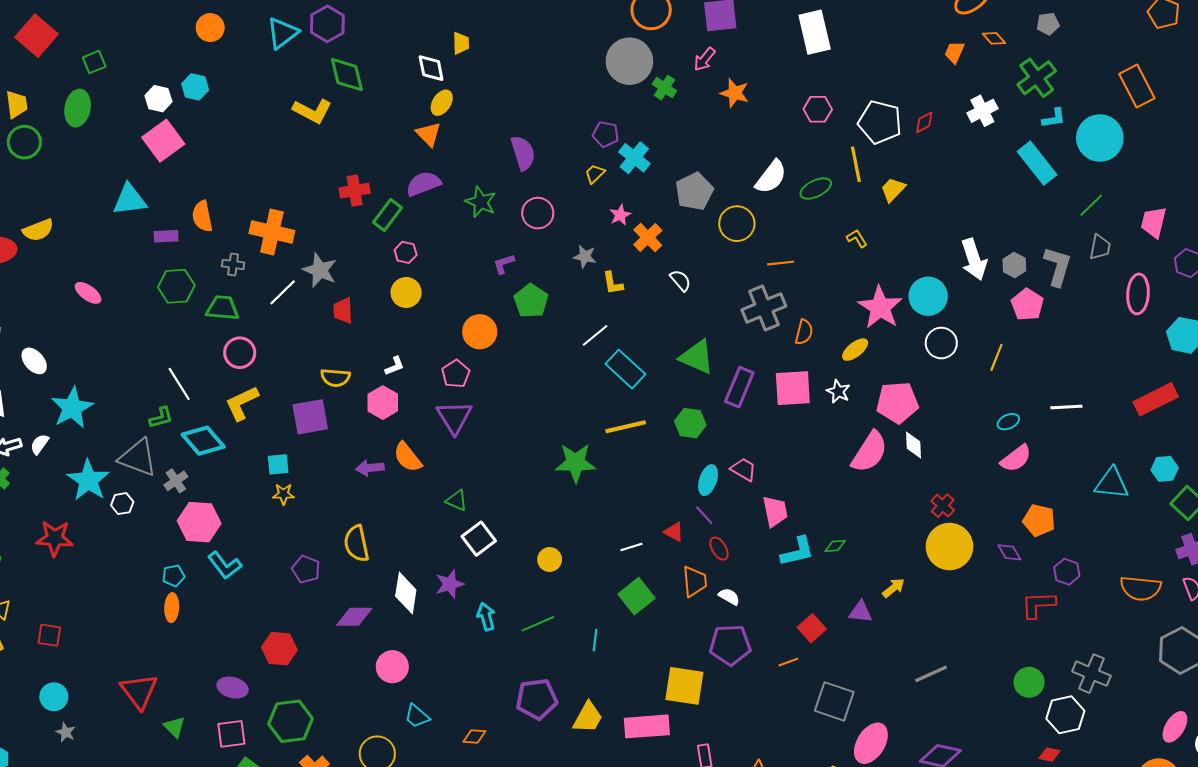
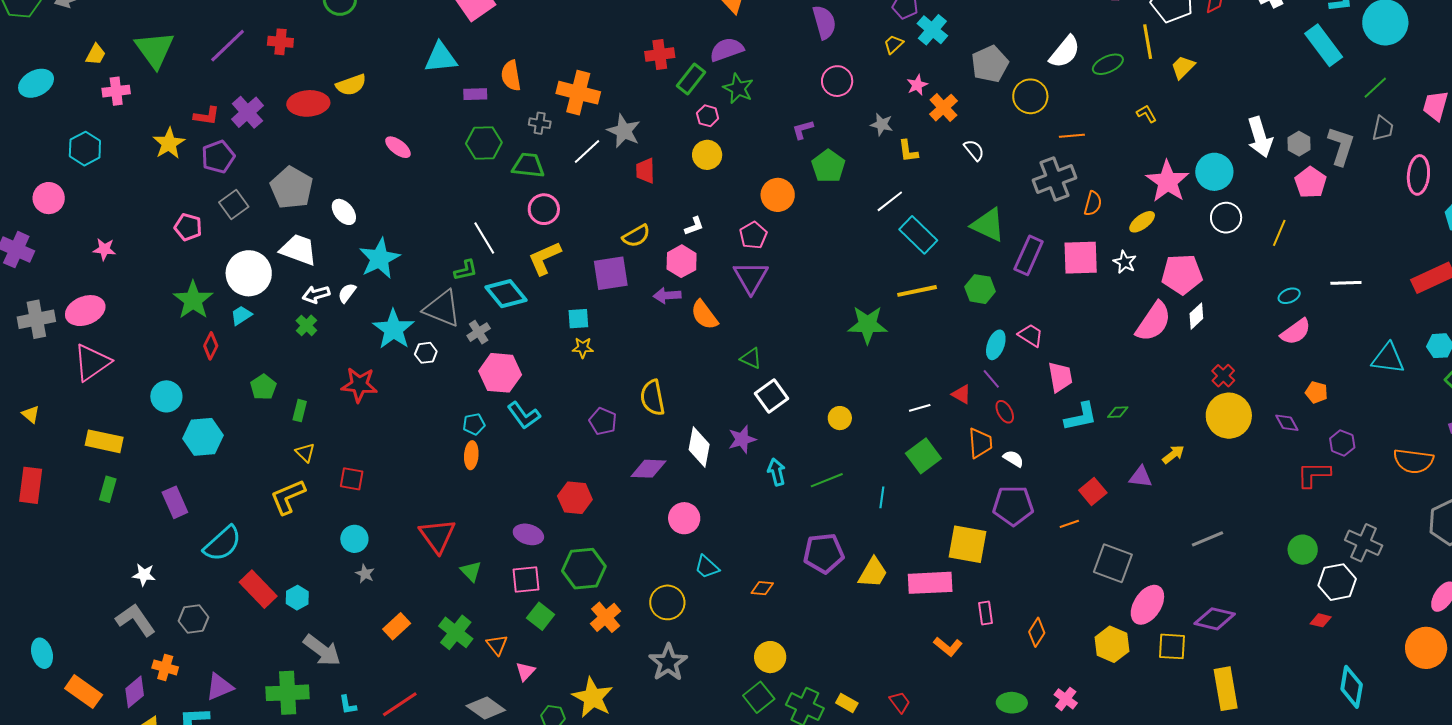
green star: (481, 202) -> (738, 88), moved
yellow semicircle: (335, 378) -> (636, 236), turned -36
white diamond: (914, 445) -> (1196, 316), turned 48
purple arrow: (370, 468) -> (667, 295), moved
orange pentagon: (1039, 520) -> (1316, 392), size x0.7

